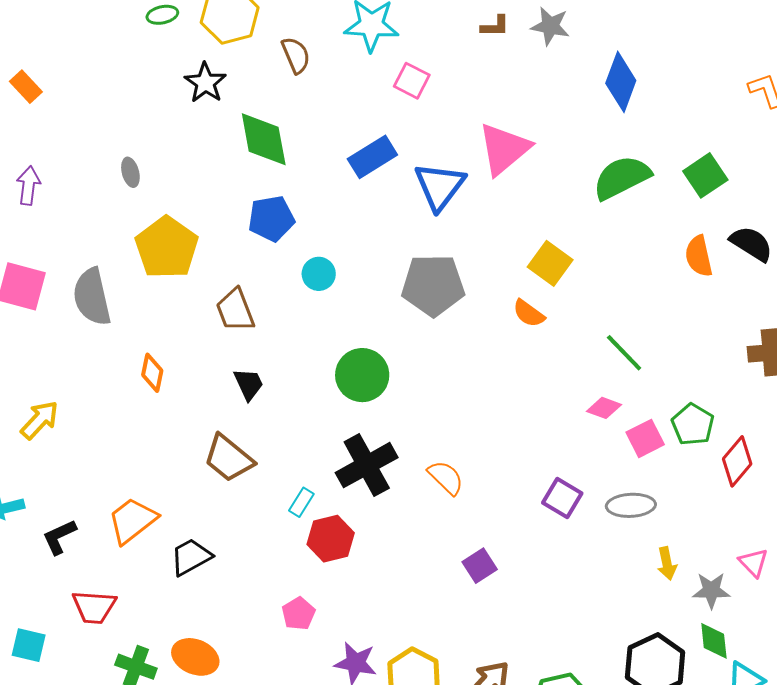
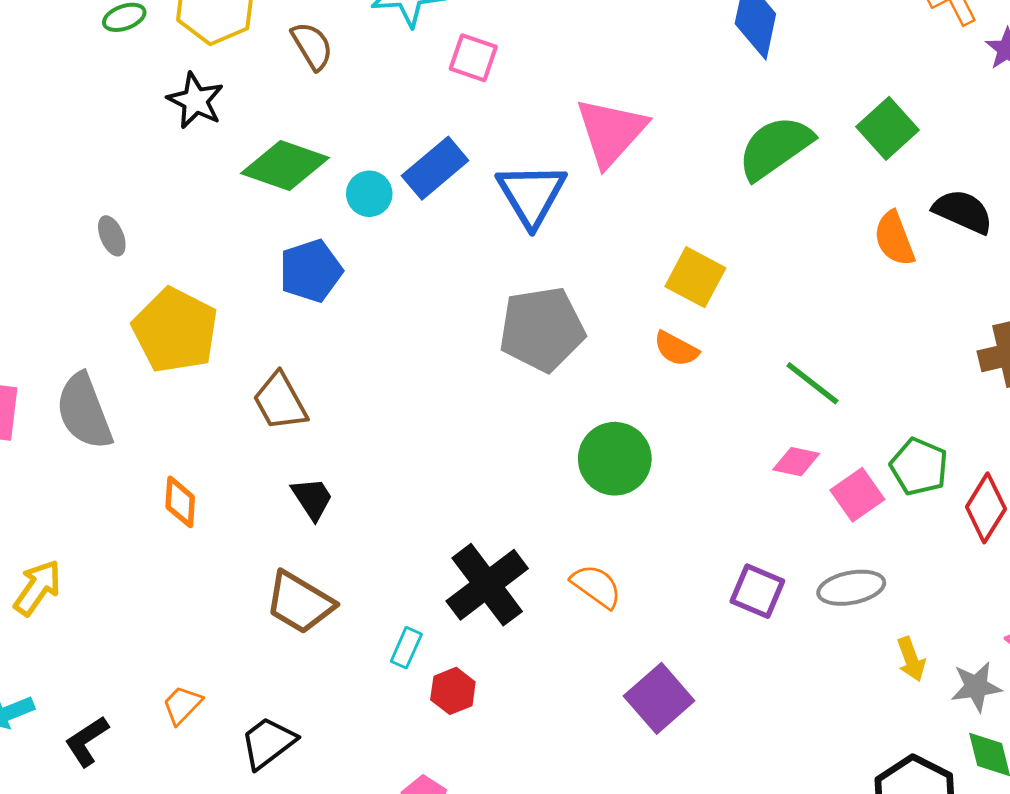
green diamond: (264, 139) -> (285, 165), turned -52
cyan circle: (319, 274) -> (369, 194), moved
green circle: (362, 375) -> (615, 459), moved
orange trapezoid: (132, 520) -> (182, 705), size x0.6
red hexagon: (331, 539) -> (453, 691), size x0.7
purple square: (480, 566) -> (659, 698), size x1.4

